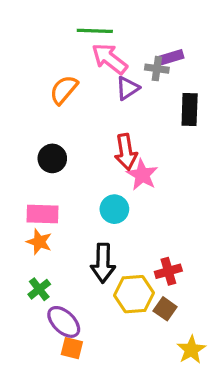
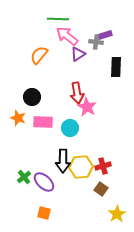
pink rectangle: (42, 214) -> (43, 122), moved
orange star: (39, 242) -> (18, 118), moved
yellow hexagon: (134, 294) -> (81, 167), moved
purple ellipse: (64, 322) -> (44, 182), moved

